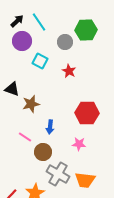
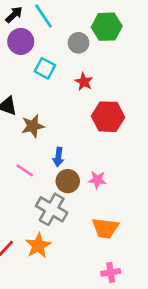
red hexagon: (87, 113) -> (108, 117), moved
brown circle: (43, 152) -> (68, 181), moved
gray cross: (58, 174) -> (52, 209), moved

